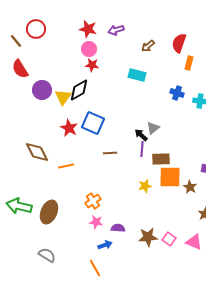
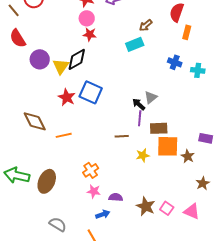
brown arrow: (148, 46) -> (146, 25), moved
cyan rectangle: (137, 75) -> (135, 44), turned -36
brown line: (110, 153) -> (122, 136), moved
brown star: (148, 237) -> (146, 206), turned 30
gray semicircle: (47, 255) -> (58, 224), moved

